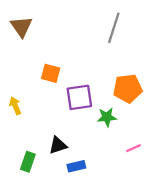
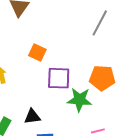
green star: (107, 117) -> (80, 100), size x1.4

